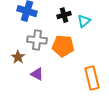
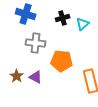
orange pentagon: (63, 46) -> (62, 61), moved
brown star: (18, 57) -> (17, 76), moved

